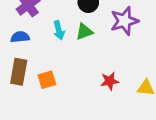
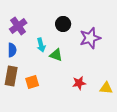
green triangle: (84, 32) -> (56, 55), moved, turned 40
blue semicircle: (20, 37) -> (12, 50), turned 96

